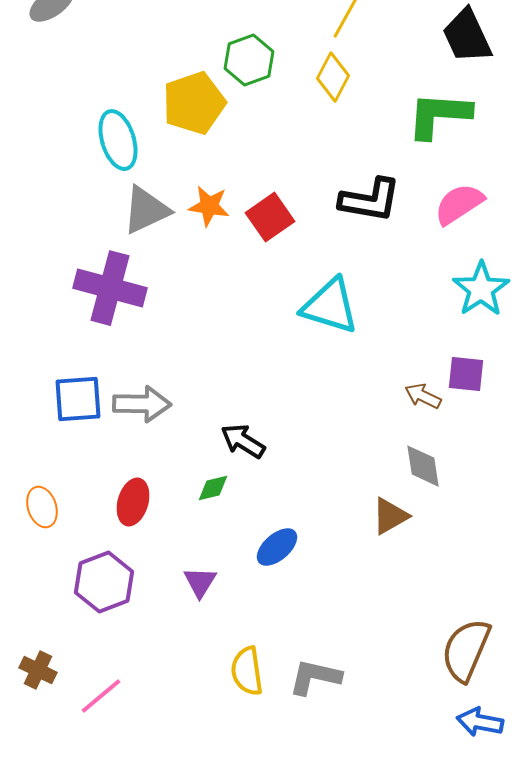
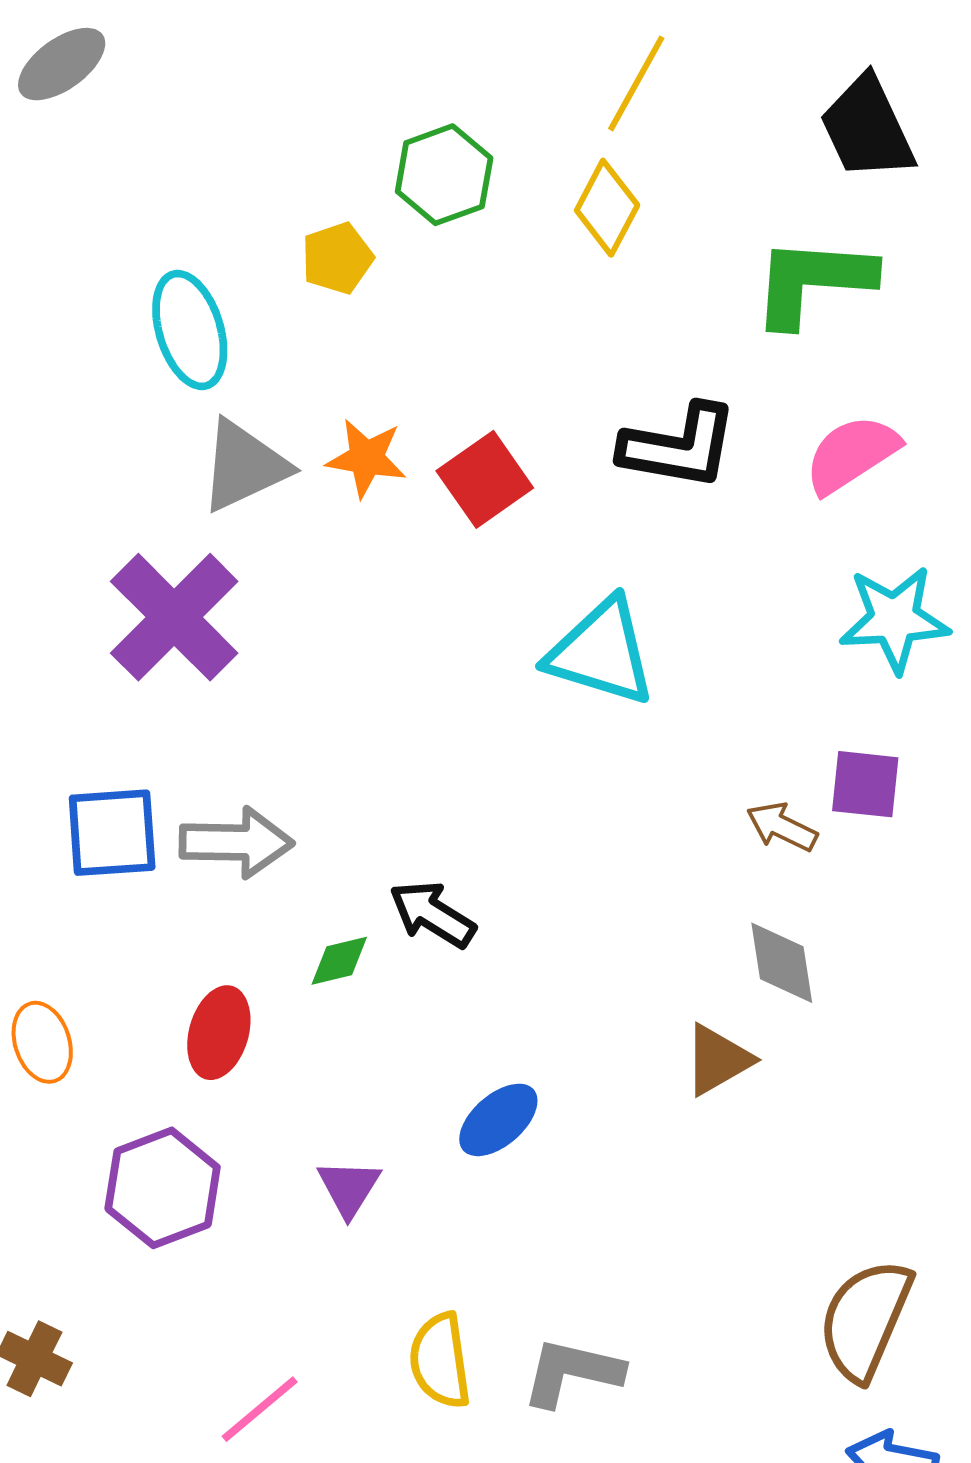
yellow pentagon: (194, 103) -> (337, 258), size x0.6
purple cross: (110, 288) -> (174, 617), turned 30
cyan star: (481, 289) -> (894, 619), turned 30
green diamond: (213, 488) -> (339, 961), moved
pink line: (101, 696) -> (260, 1409), moved

